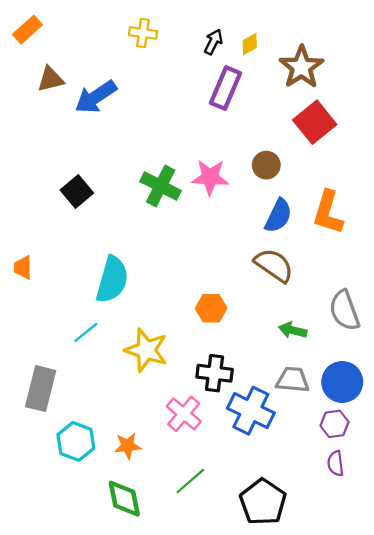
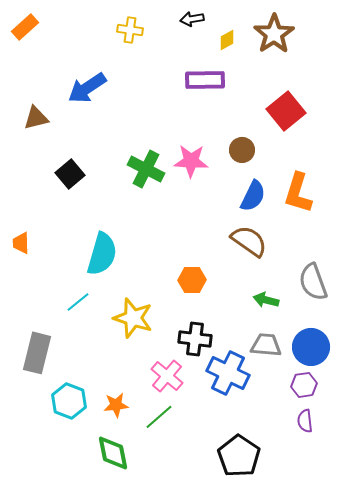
black arrow: (213, 42) -> (192, 19), moved, turned -125
brown star: (301, 67) -> (274, 34), moved
brown triangle: (51, 79) -> (36, 118), moved
purple rectangle: (226, 88) -> (205, 80), turned 66
green line: (190, 481) -> (159, 417), moved

